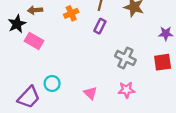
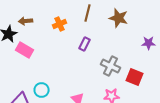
purple rectangle: (100, 26) -> (85, 44), moved
red square: (163, 62) -> (135, 77), moved, turned 30

